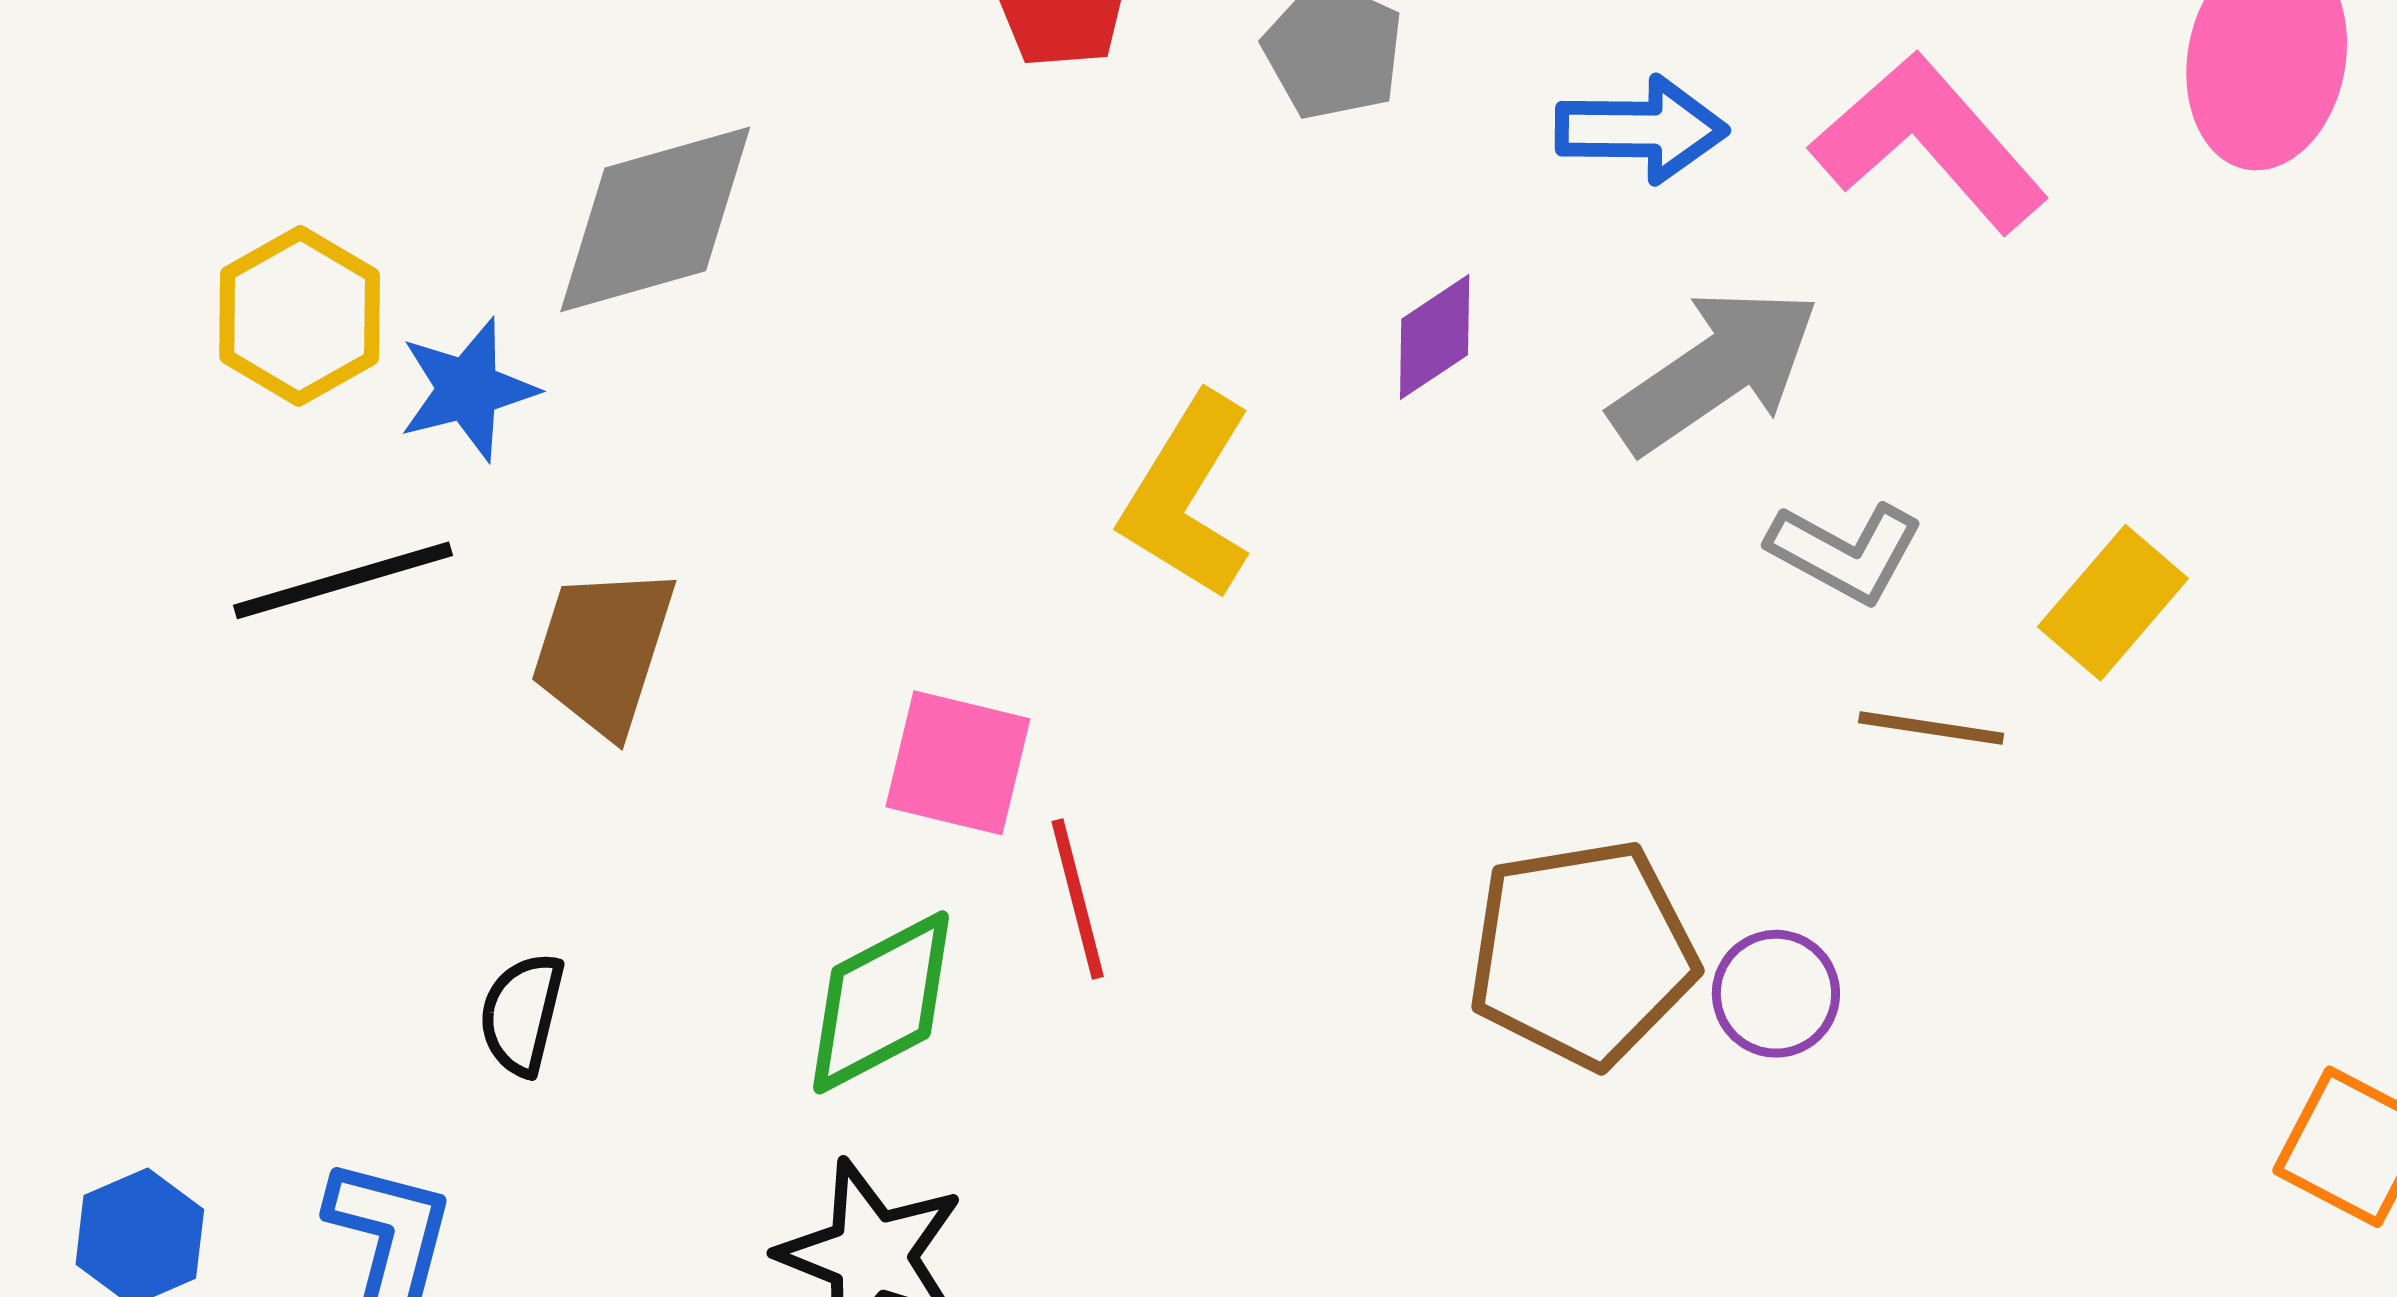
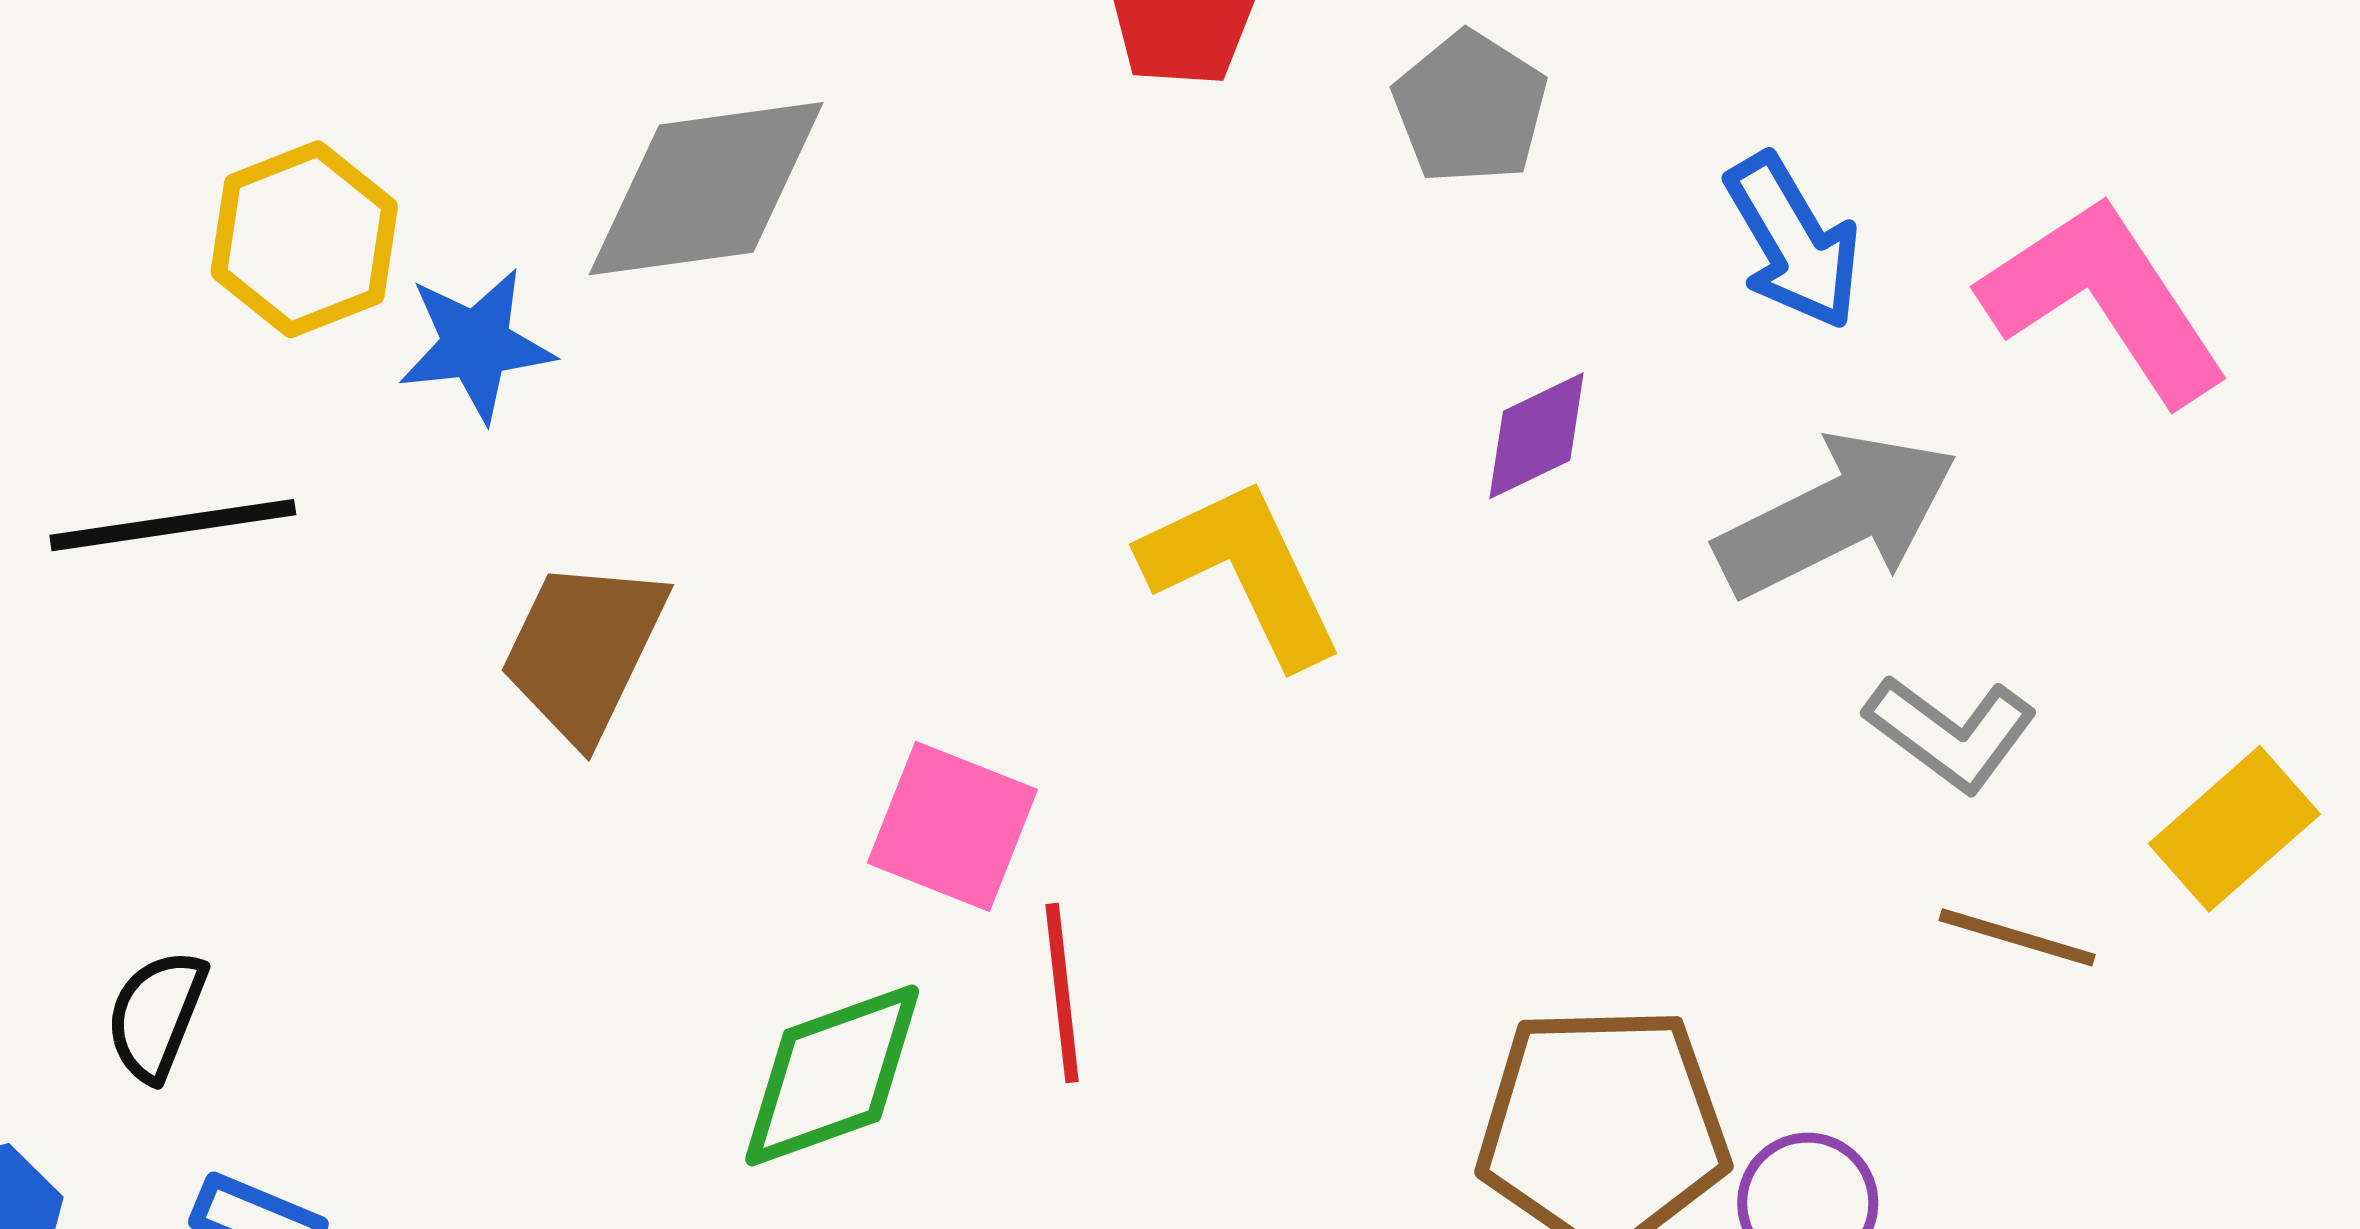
blue arrow: (1641, 129) -> (1793, 242), turned 51
yellow L-shape: (1187, 496) -> (1243, 571), turned 115
black line: (343, 580) -> (173, 525), moved
black semicircle: (522, 1014) -> (156, 1015), moved

